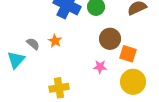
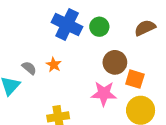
pink star: (100, 67) -> (104, 94), size x1.6

